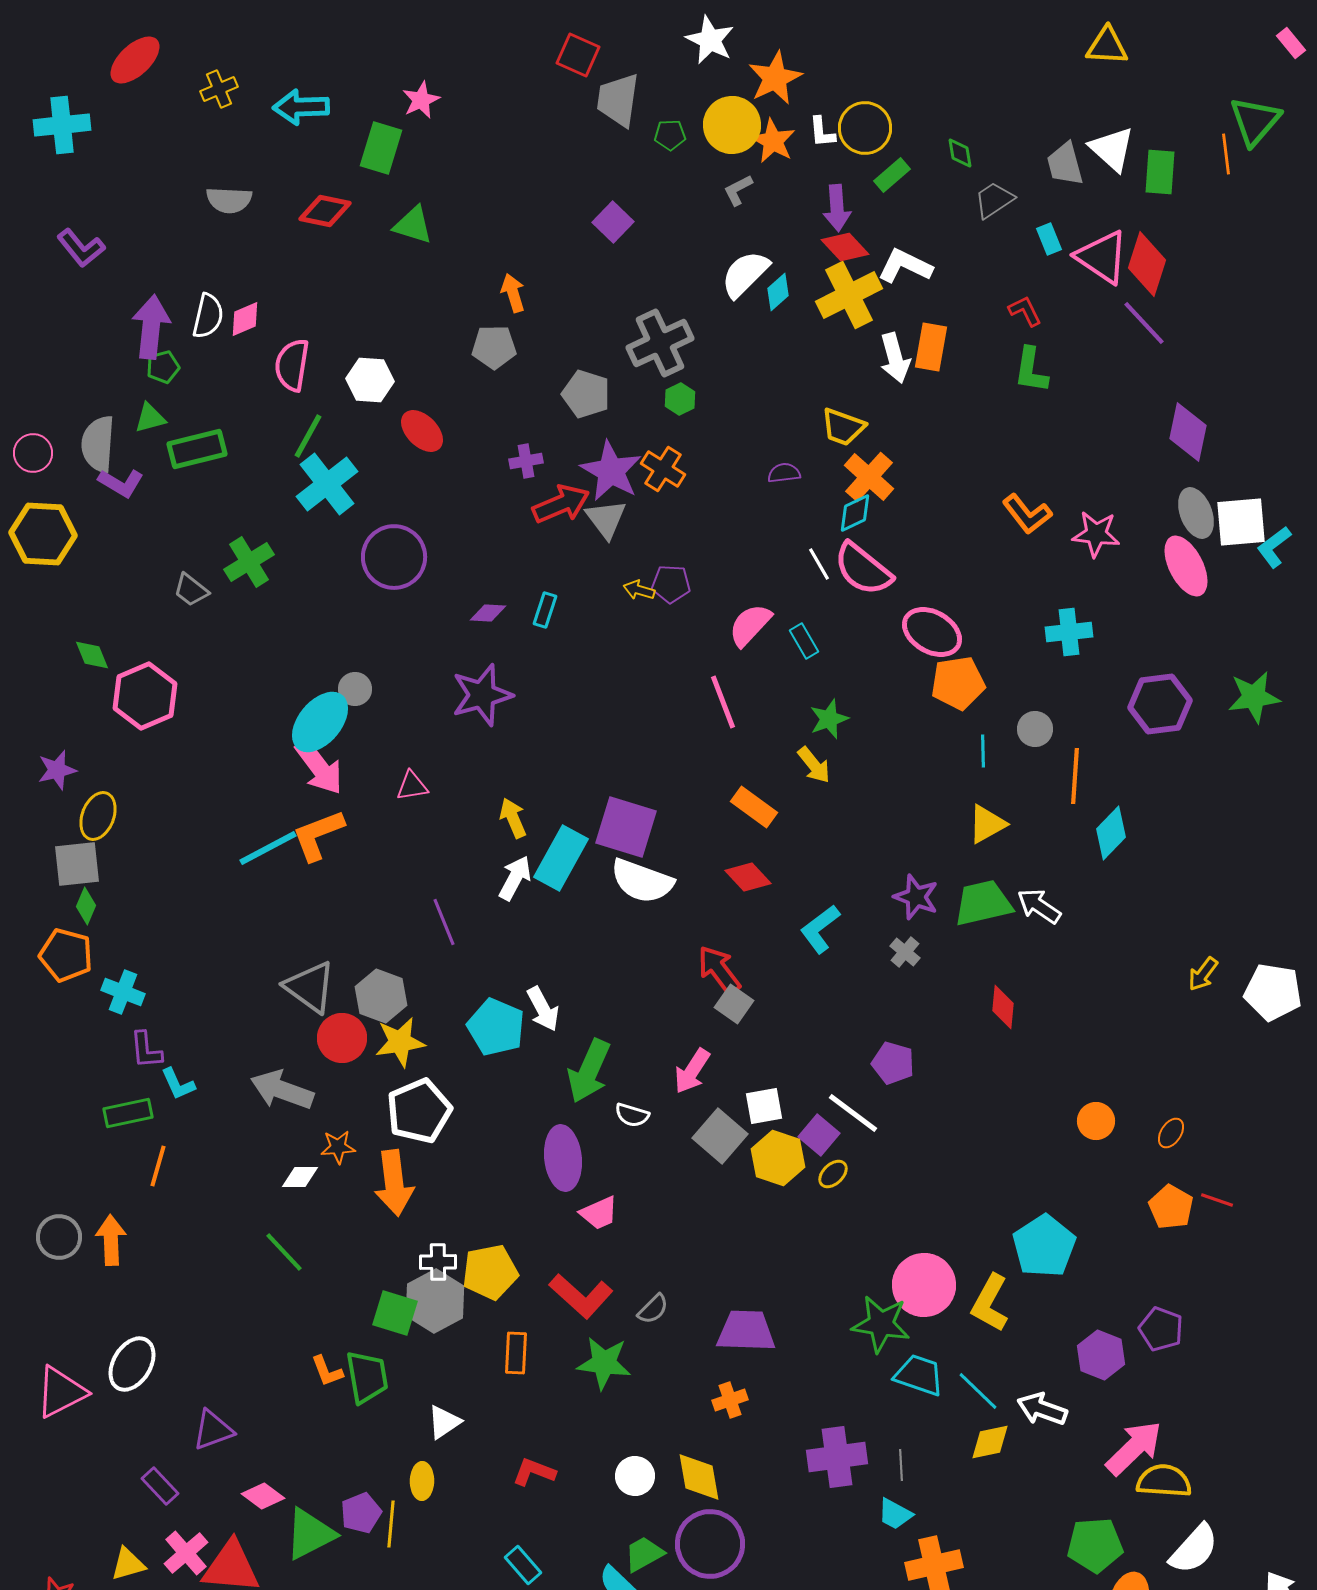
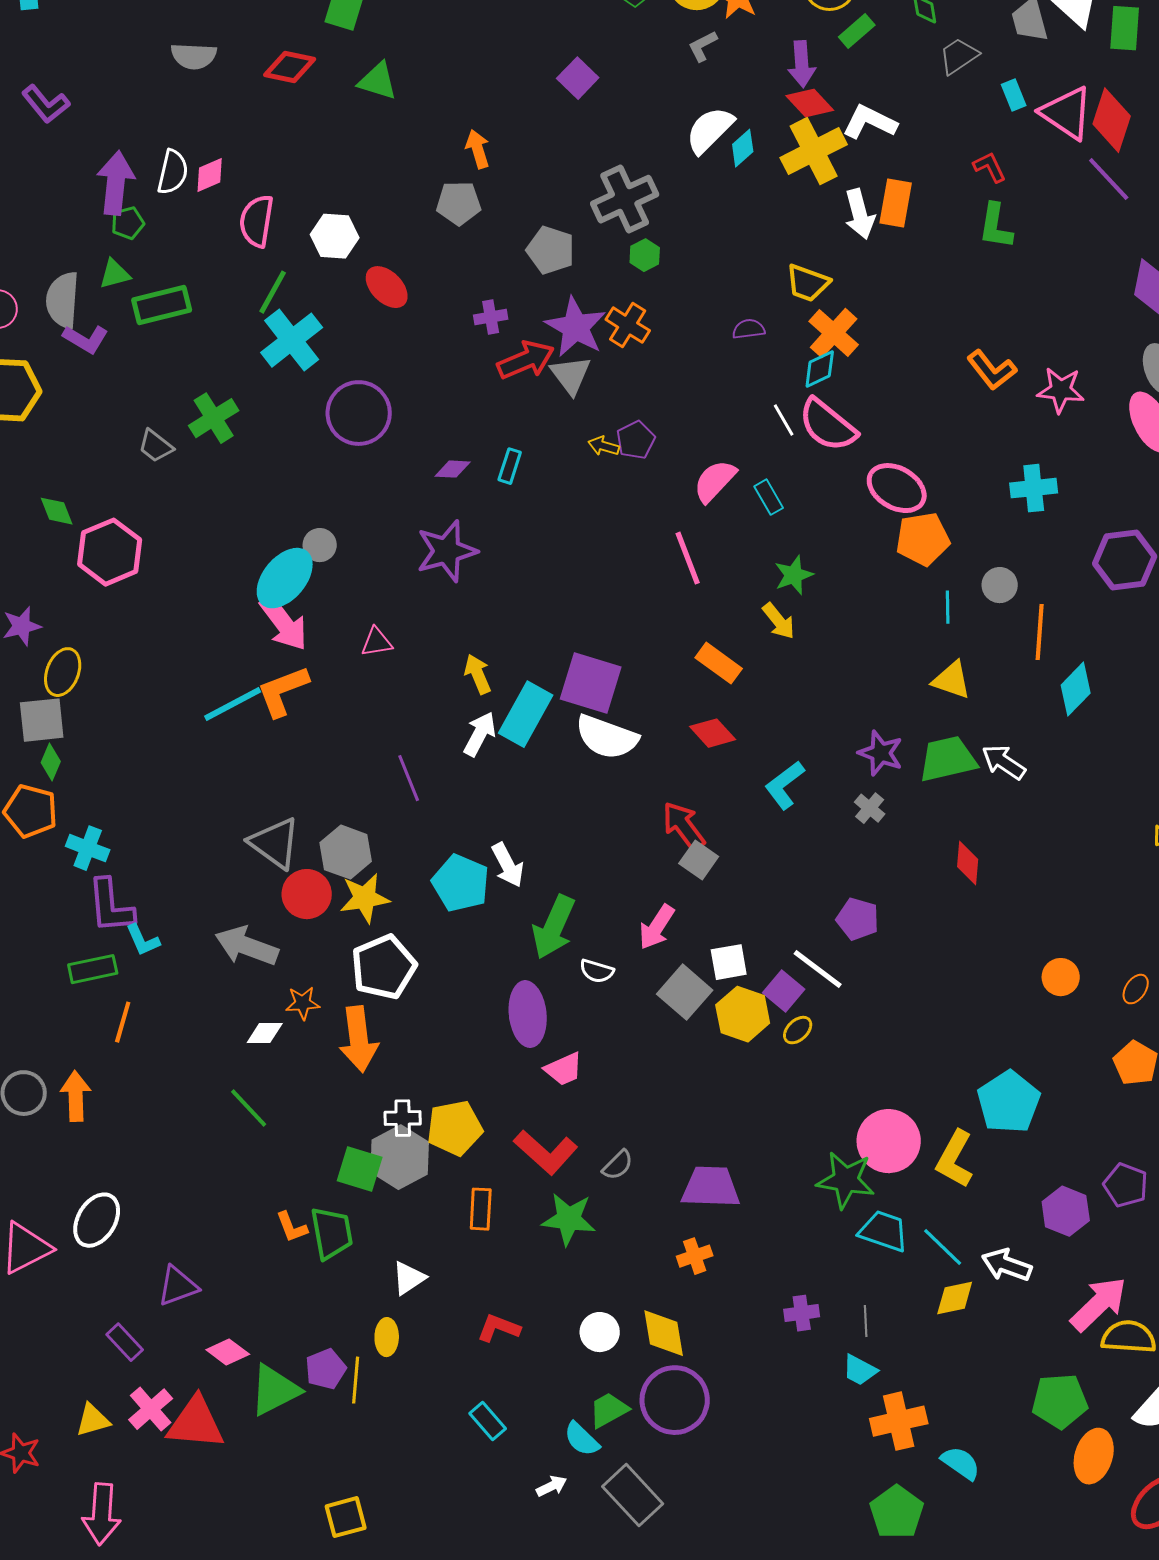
purple pentagon: (671, 584) -> (636, 440), turned -30
yellow triangle: (987, 824) -> (952, 680), turned 48
purple L-shape: (146, 1050) -> (111, 906), size x1.5
purple cross: (837, 1457) -> (802, 1313), size x0.6

